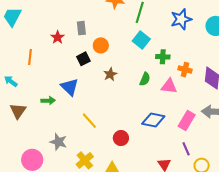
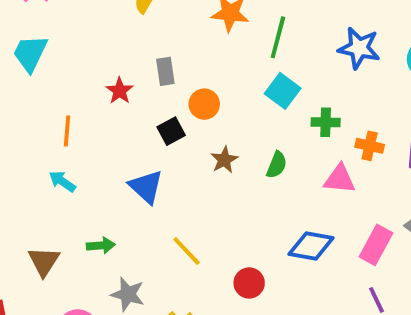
blue star: (181, 19) -> (359, 48), turned 30
green semicircle: (145, 79) -> (277, 165), moved
cyan arrow: (11, 81) -> (62, 181), moved
green arrow: (48, 101) -> (101, 245), moved
brown triangle: (18, 111) -> (44, 261), moved

